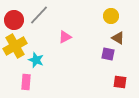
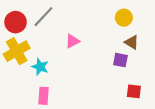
pink rectangle: (26, 82) -> (43, 96), moved

